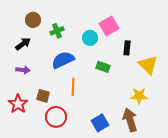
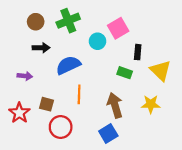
green cross: (57, 31) -> (68, 21), moved, size x1.5
black arrow: (23, 44) -> (41, 48), moved, turned 35
green rectangle: (103, 67) -> (125, 73), moved
brown arrow: (130, 120) -> (115, 105), moved

